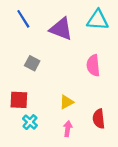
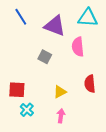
gray square: (32, 63) -> (45, 57), moved
pink semicircle: (93, 65) -> (78, 47), moved
red semicircle: (99, 119) -> (90, 84), moved

